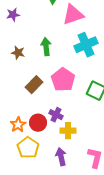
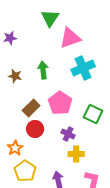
purple cross: (56, 115) -> (68, 134), moved
red circle: (38, 123) -> (35, 129), moved
yellow cross: (68, 131) -> (76, 154), moved

